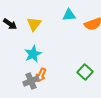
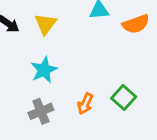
orange arrow: (41, 75) -> (85, 104), moved

